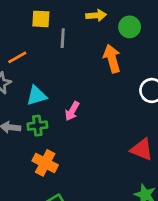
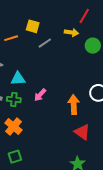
gray line: (63, 38) -> (45, 43), turned 40
orange line: (17, 57) -> (11, 38), moved
orange arrow: (112, 59) -> (74, 105), moved

